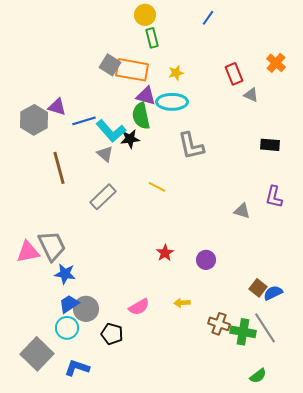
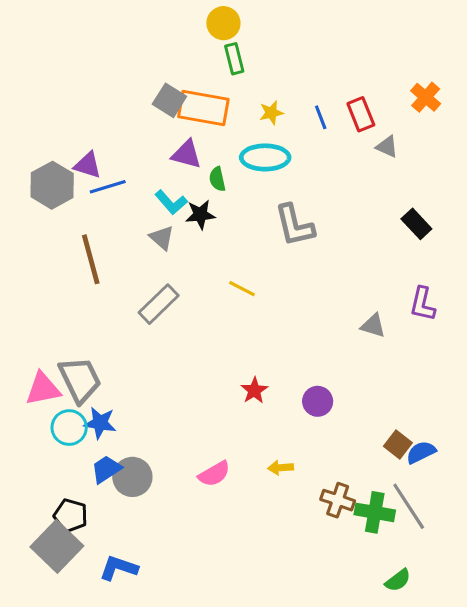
blue line: (208, 18) -> (321, 117), moved, turned -56
purple triangle: (146, 96) -> (186, 154), moved
green semicircle: (141, 116) -> (217, 179), size x0.6
blue line: (84, 121) -> (108, 187), moved
cyan L-shape: (111, 131) -> (171, 202), size x0.7
black rectangle: (270, 145) -> (416, 224), turned 42
cyan circle: (67, 328) -> (69, 428), moved
black pentagon: (112, 334) -> (71, 516), moved

